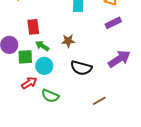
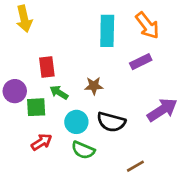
purple rectangle: (113, 23) -> (141, 62), moved
cyan circle: (44, 66) -> (76, 122), moved
green semicircle: (50, 96) -> (83, 150), moved

